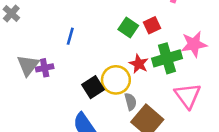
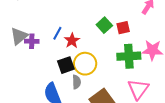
blue line: (70, 36) -> (57, 33), moved
red star: (139, 64) -> (72, 40), moved
gray semicircle: (131, 102) -> (77, 82), moved

